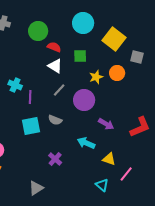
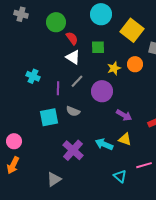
red semicircle: (54, 47) -> (72, 38), turned 32
purple line: (30, 97) -> (58, 88), moved
cyan arrow: (86, 143) -> (104, 144), moved
purple cross: (55, 159) -> (73, 150), size x1.5
yellow triangle: (109, 159) -> (125, 139), moved
pink line: (126, 174) -> (144, 165), turned 35

